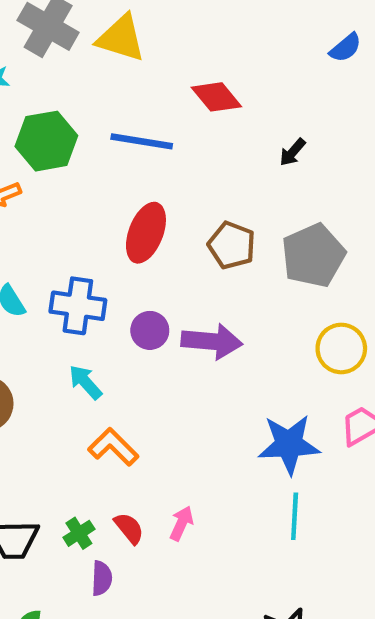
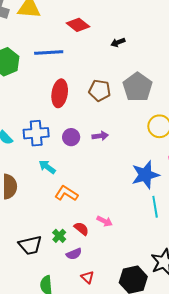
black arrow: (293, 152) -> (118, 42), turned 40
purple arrow: (212, 341) -> (100, 136), size x0.6
pink arrow: (181, 523) -> (105, 221), turned 105
purple semicircle: (102, 578) -> (74, 254), turned 77

